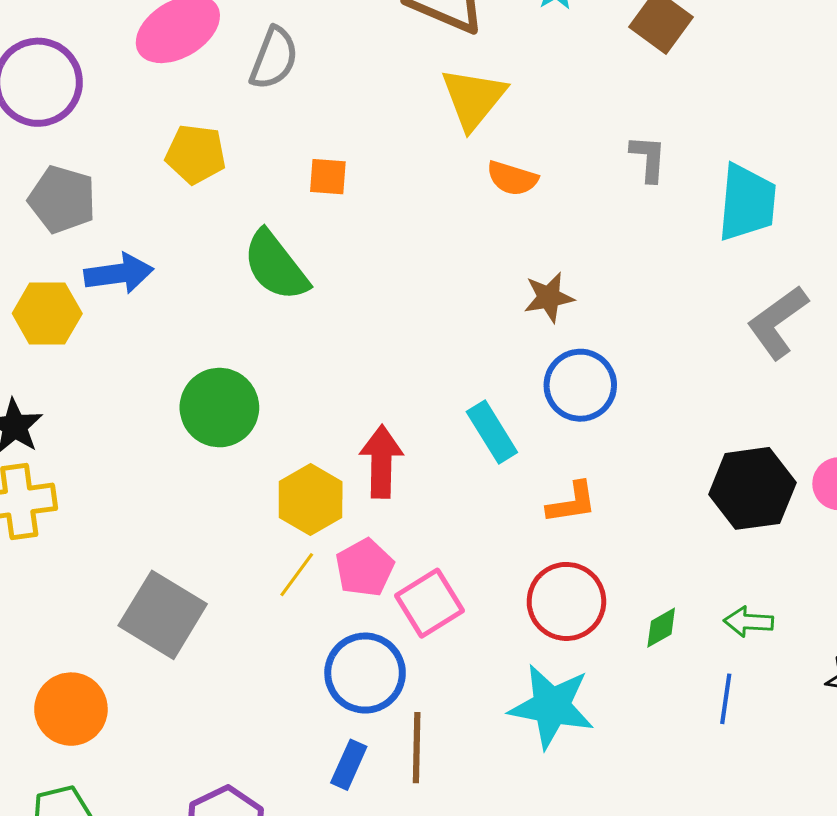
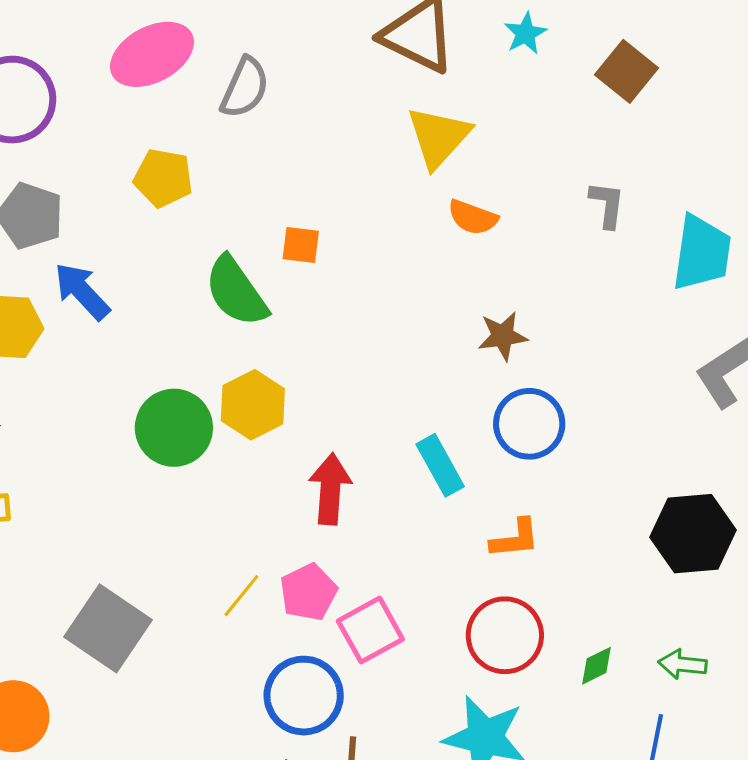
orange square: (328, 177) -> (301, 245), moved
blue arrow: (119, 273) -> (82, 291), turned -128
yellow hexagon: (311, 500) -> (253, 405), moved

